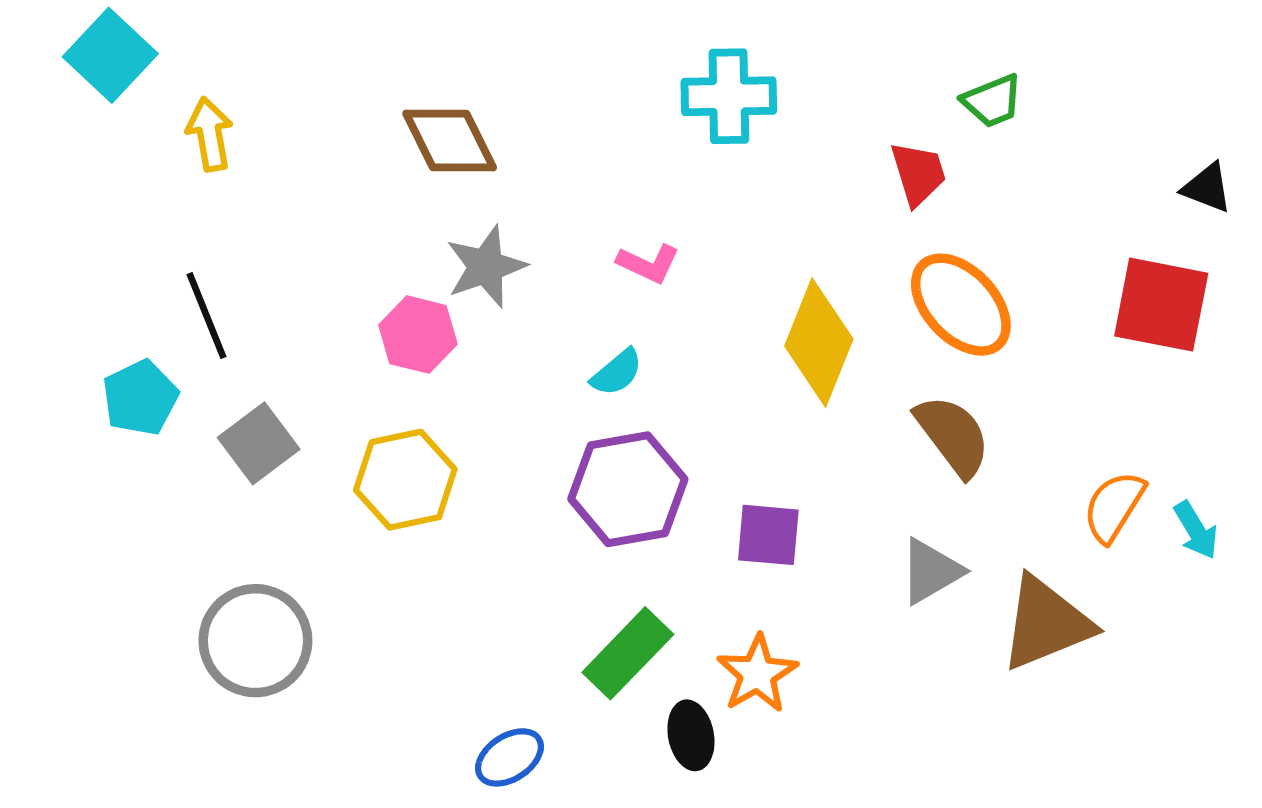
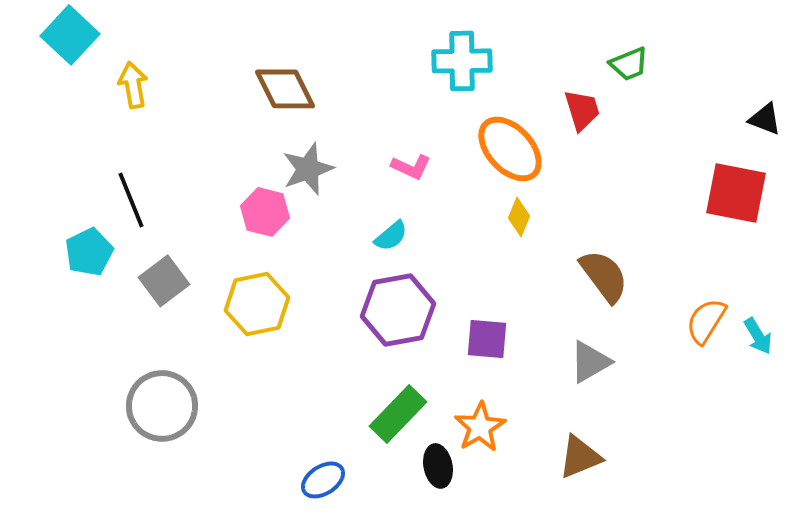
orange ellipse: (961, 305) -> (510, 149), moved
yellow diamond: (819, 342) -> (519, 217), size x0.5
brown triangle: (1046, 623) -> (580, 457), moved, size x0.7

